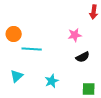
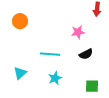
orange circle: (14, 34) -> (20, 21), moved
cyan line: (32, 49) -> (50, 54), moved

